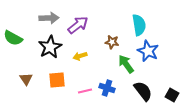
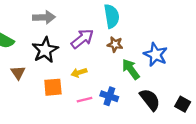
purple arrow: (78, 25) -> (82, 39), moved
cyan semicircle: (139, 25) -> (112, 16), moved
yellow arrow: (80, 56) -> (79, 73), moved
brown triangle: (26, 79) -> (18, 73), moved

